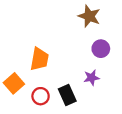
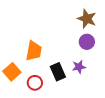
brown star: (89, 16) -> (87, 19), moved
black rectangle: (67, 95) -> (58, 72), moved

